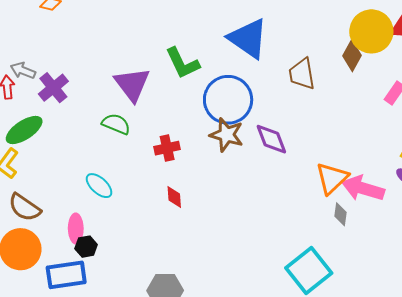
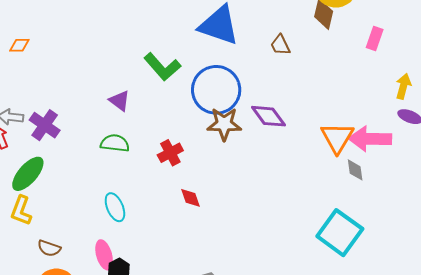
brown trapezoid: (302, 74) -> (280, 45), size x0.7
purple triangle: (132, 84) -> (120, 101), size x0.6
cyan ellipse: (99, 186) -> (115, 207), turned 40
brown semicircle: (25, 207) -> (49, 248), size x0.7

